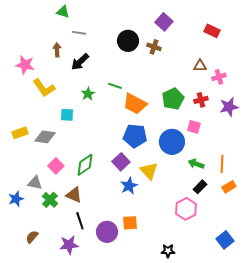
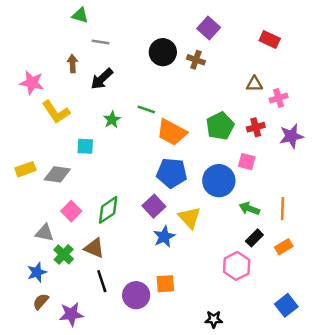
orange rectangle: (229, 187) -> (284, 247), moved
blue star: (16, 199) -> (37, 272), moved
purple star: (69, 245) -> (71, 314), moved

